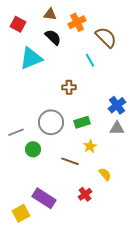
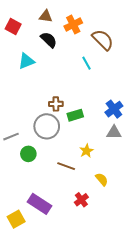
cyan triangle: (31, 58) -> (26, 61), size x0.7
brown cross: (69, 87) -> (56, 104), moved
green rectangle: (82, 122) -> (75, 115), moved

